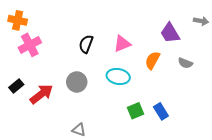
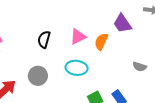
orange semicircle: (152, 60) -> (101, 42), moved
gray semicircle: (185, 63) -> (140, 67), moved

